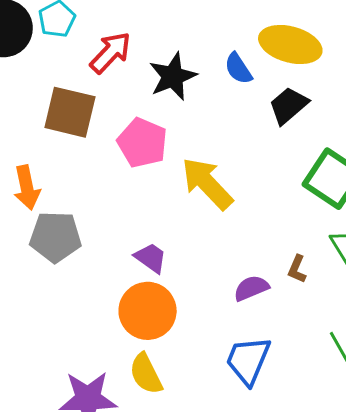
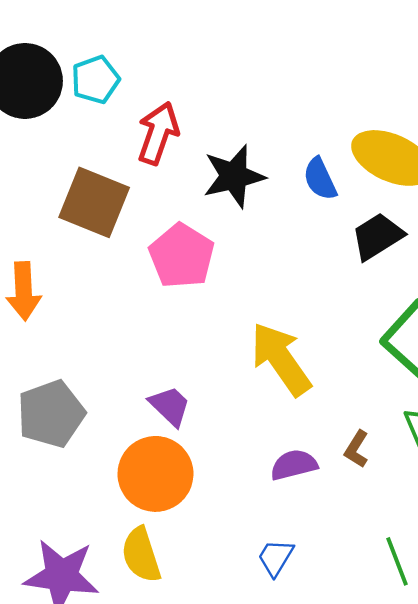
red arrow: (110, 52) -> (158, 133), turned -33
yellow arrow: (207, 183) -> (281, 359), moved
gray pentagon: (55, 237) -> (51, 414), moved, turned -30
blue trapezoid: (248, 360) -> (276, 557), size x0.6

